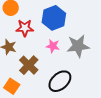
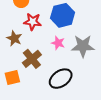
orange square: (12, 86) -> (12, 77), turned 35

